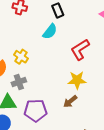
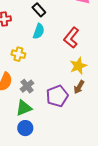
yellow cross: (21, 57) -> (18, 54), moved
purple pentagon: (35, 111) -> (57, 96), moved

